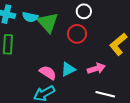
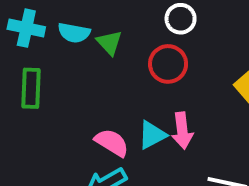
green triangle: (48, 22) -> (109, 43), size x0.6
pink arrow: (96, 69) -> (182, 131), moved, turned 102

